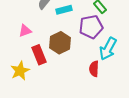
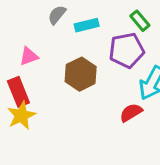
red rectangle: (39, 55) -> (18, 92), moved
red semicircle: (94, 69) -> (131, 113), turned 56

